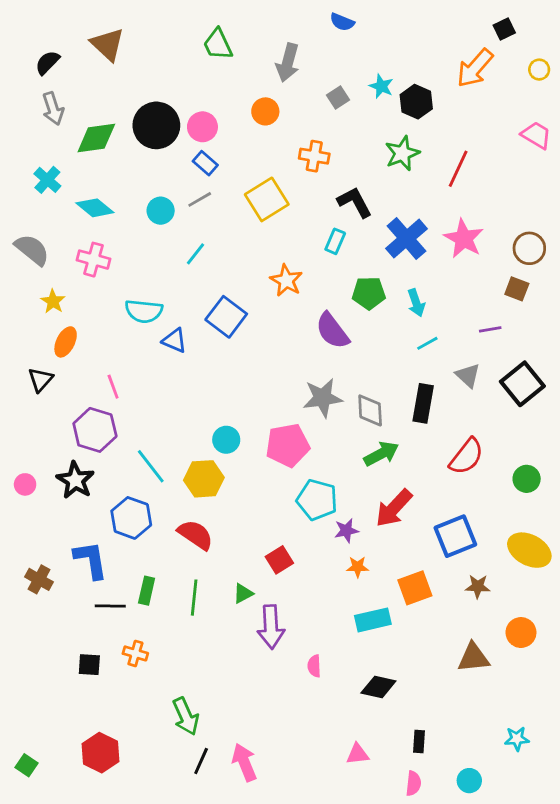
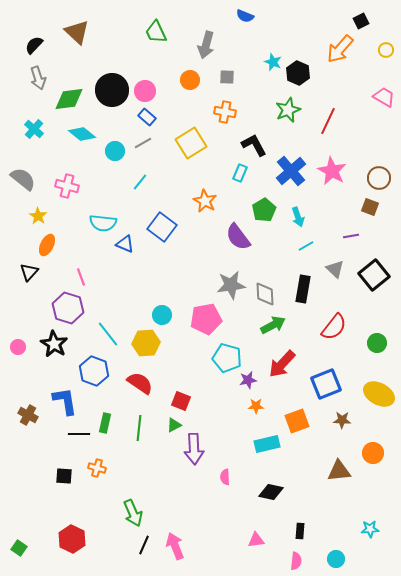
gray square: (338, 97) -> (227, 77), moved, turned 35
cyan diamond: (95, 208) -> (82, 134), moved
green pentagon: (369, 293) -> (264, 210), turned -30
red square: (279, 560) -> (181, 401), moved, turned -36

